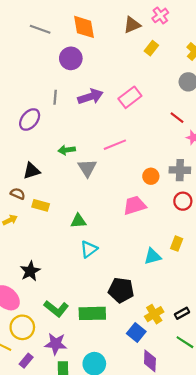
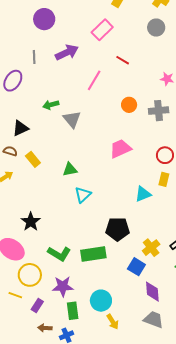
pink rectangle: (130, 97) -> (102, 30), moved
red line: (177, 118) -> (123, 60), moved
pink line: (115, 145) -> (94, 80), moved, turned -30
orange circle: (151, 176) -> (129, 105), moved
red circle: (183, 201) -> (165, 155), moved
yellow rectangle: (41, 205) -> (33, 159), turned 42

